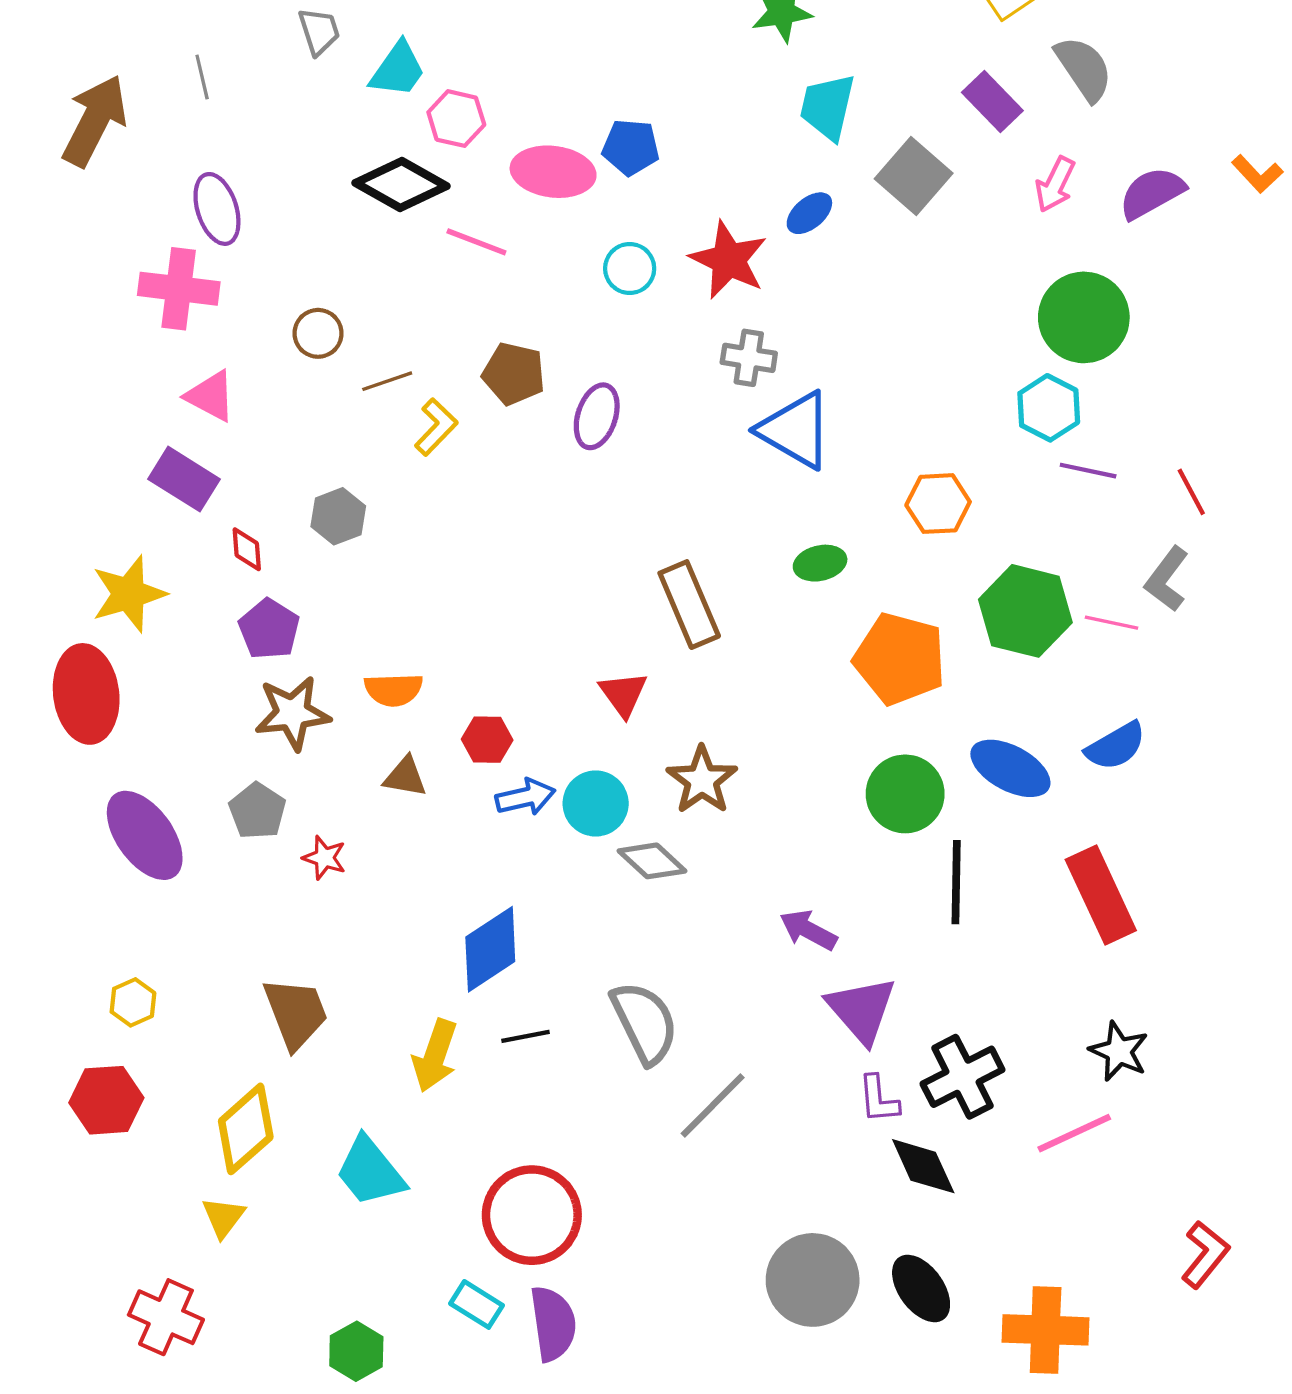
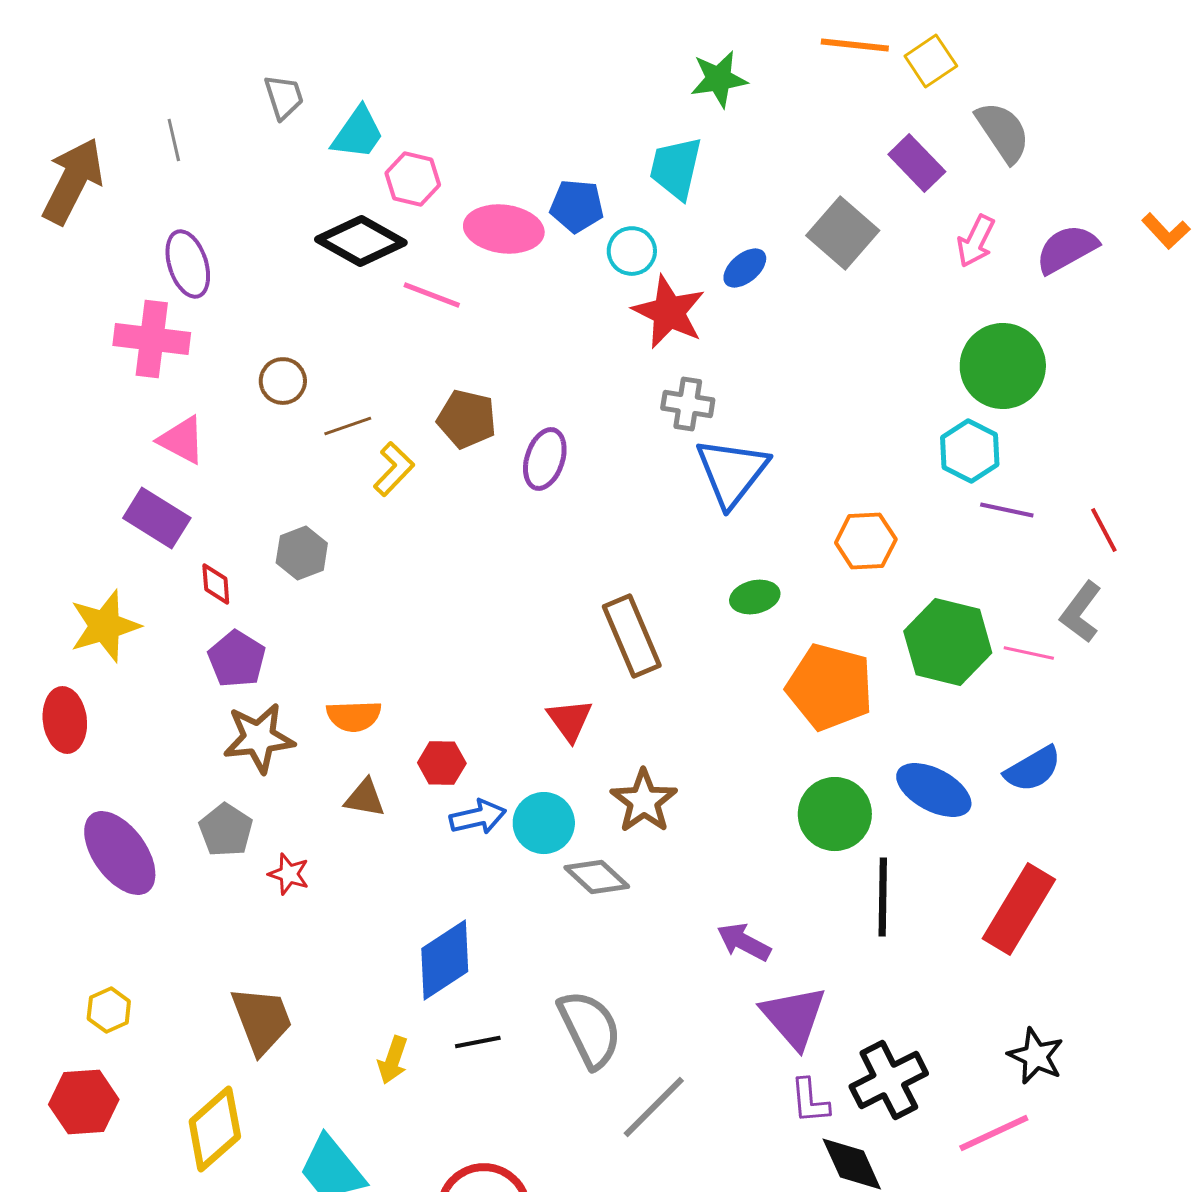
cyan trapezoid: (827, 107) -> (676, 168), moved
cyan circle: (630, 268) -> (632, 251), moved
blue triangle: (796, 430) -> (732, 472), turned 38
red ellipse: (86, 694) -> (65, 720), size x0.7
red rectangle: (1101, 895) -> (1019, 909), turned 56
yellow arrow: (435, 1056) -> (393, 1060), size x0.7

